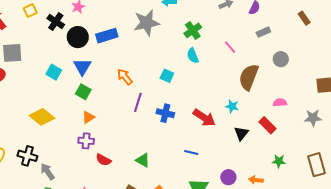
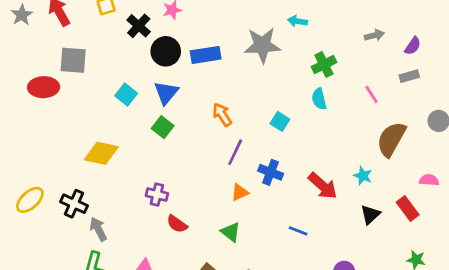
gray rectangle: (263, 32) -> (409, 76), moved
yellow diamond: (42, 117) -> (101, 153), turned -35
orange triangle: (88, 117) -> (240, 192), moved

